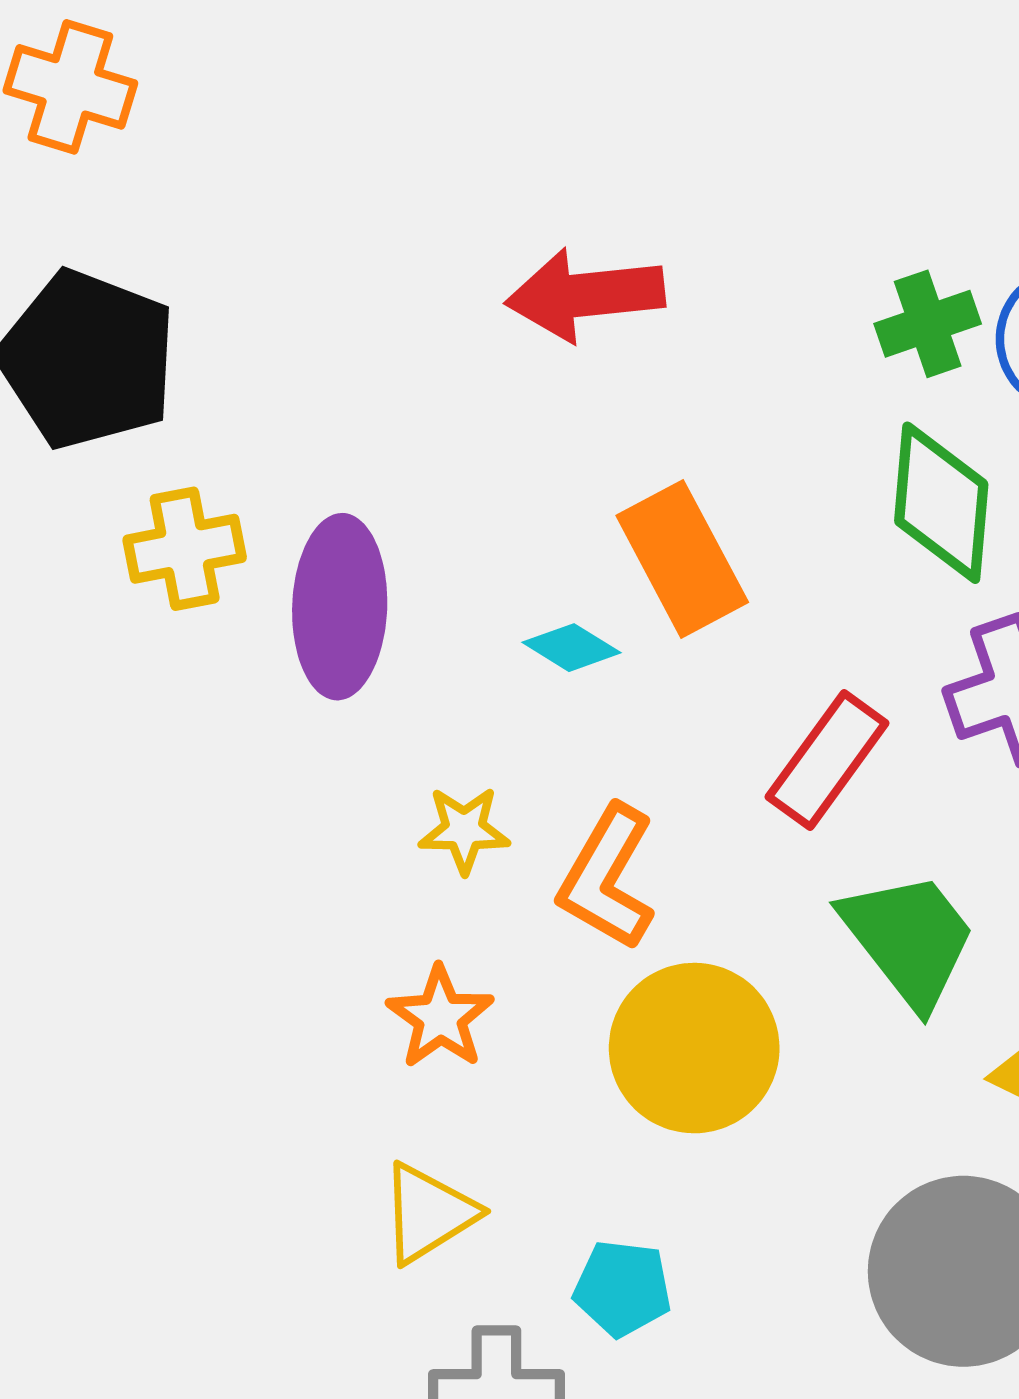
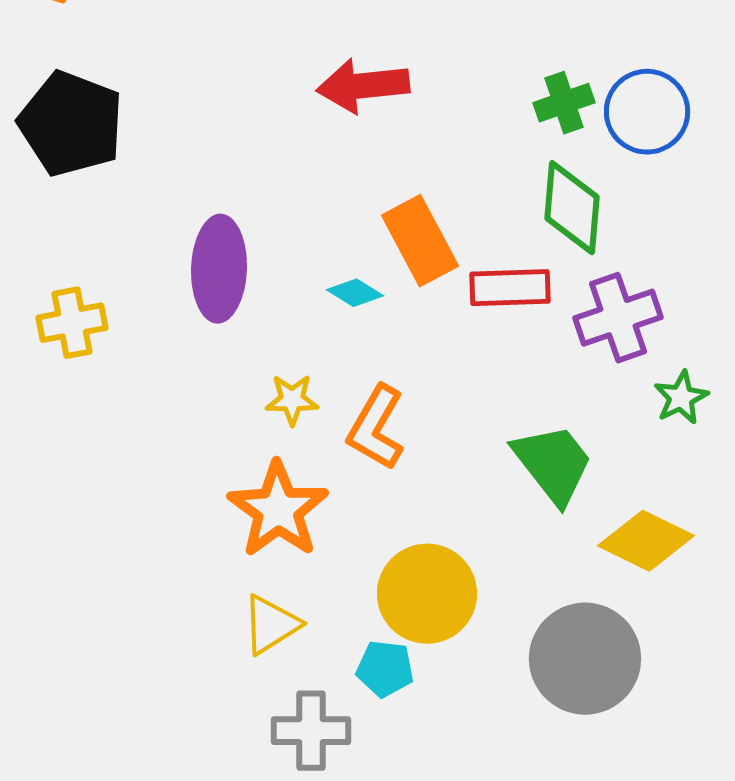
yellow cross: (185, 549) -> (72, 323), moved
red rectangle: (827, 760) -> (510, 288), moved, turned 52
orange star: (440, 1017) -> (278, 510), size x1.6
yellow circle: (694, 1048) -> (427, 594), moved

